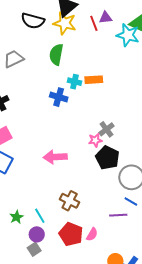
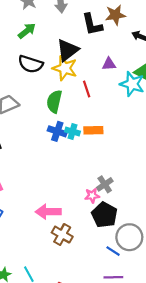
red line: (94, 23) -> (87, 89), moved
blue cross: (59, 97) -> (57, 131), moved
brown cross: (70, 201) -> (62, 235), moved
blue line: (131, 201) -> (113, 251), moved

